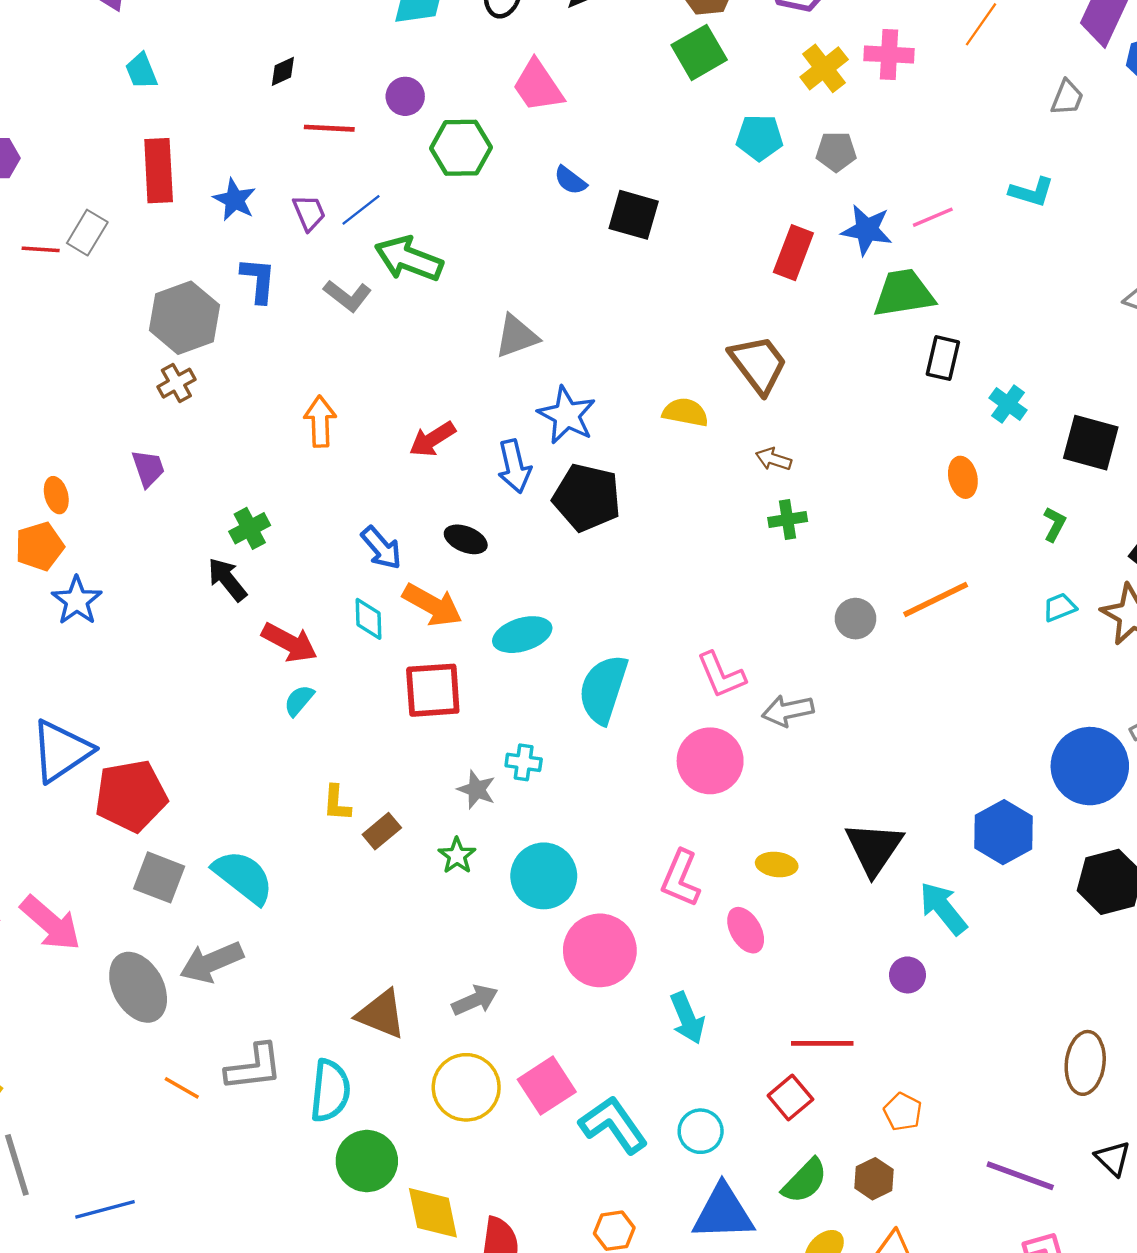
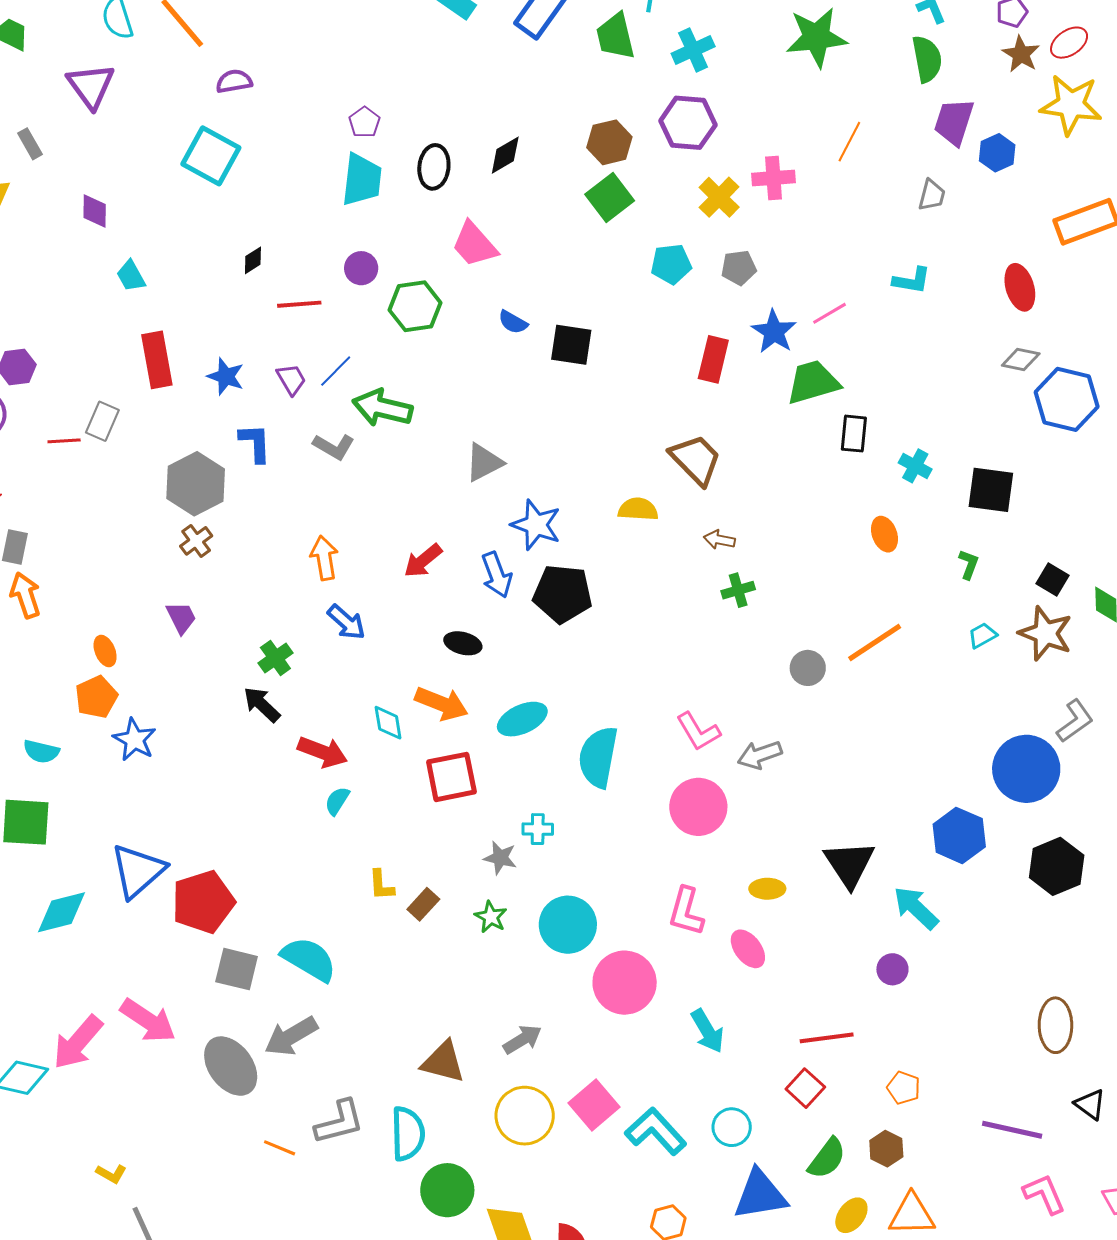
blue star: (867, 230) -> (774, 332), turned 30
blue arrow: (381, 548) -> (346, 622), moved

